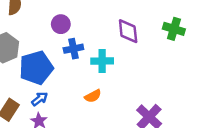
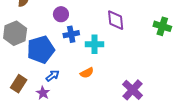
green cross: (174, 29) -> (162, 26), moved
blue arrow: (40, 99) -> (52, 76), moved

